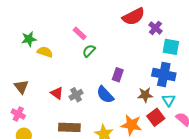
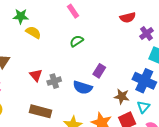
red semicircle: (134, 16) -> (128, 17), size x0.7
pink rectangle: (80, 33) -> (73, 11), moved
blue semicircle: (105, 95) -> (83, 87), turned -42

